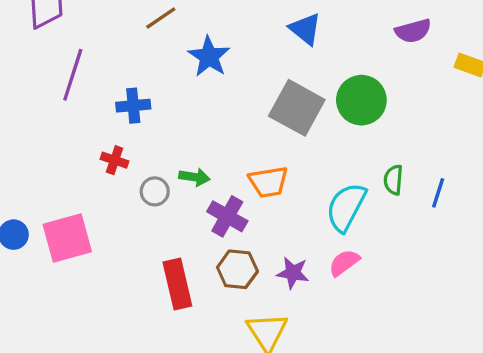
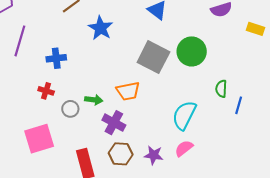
green semicircle: (393, 180) -> (221, 89), moved
orange trapezoid: (268, 182) -> (128, 91), moved
pink square: (67, 238) -> (39, 139), moved

